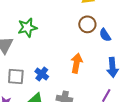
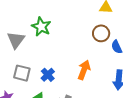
green star: (27, 28) -> (41, 27), turned 30

